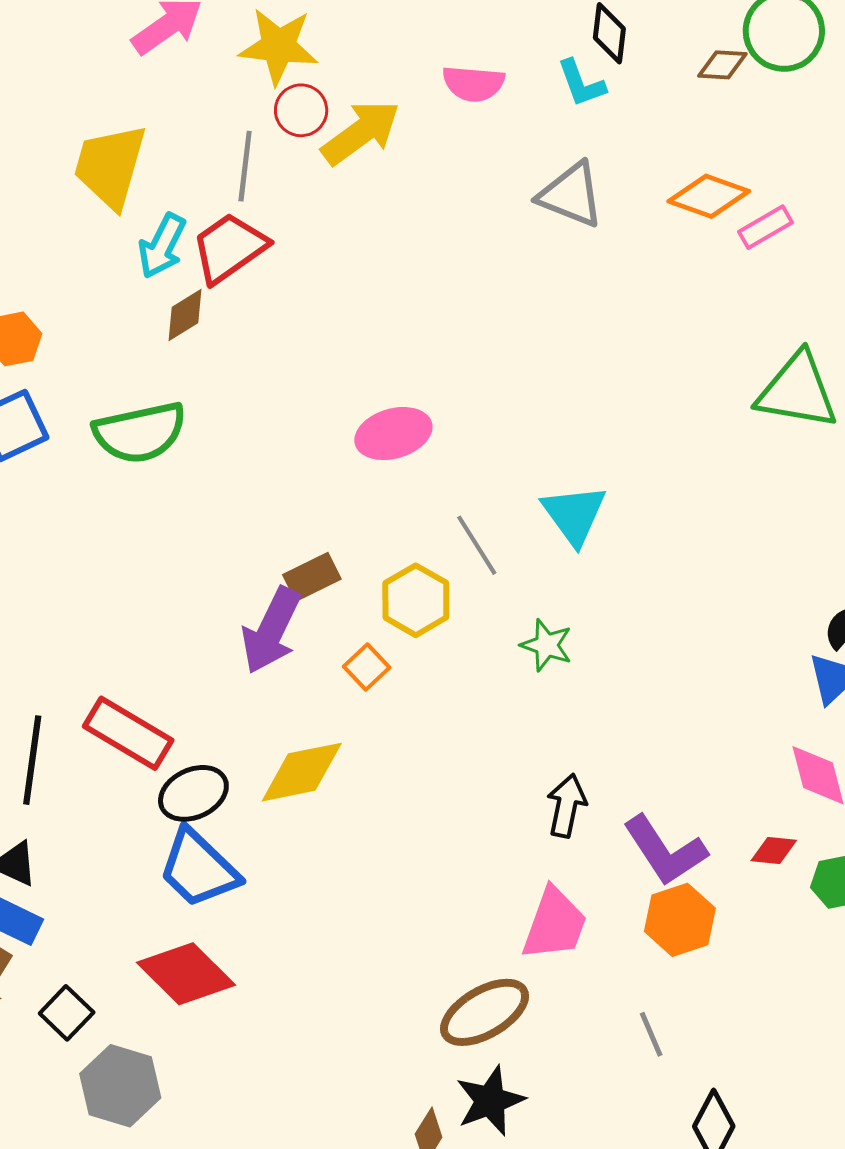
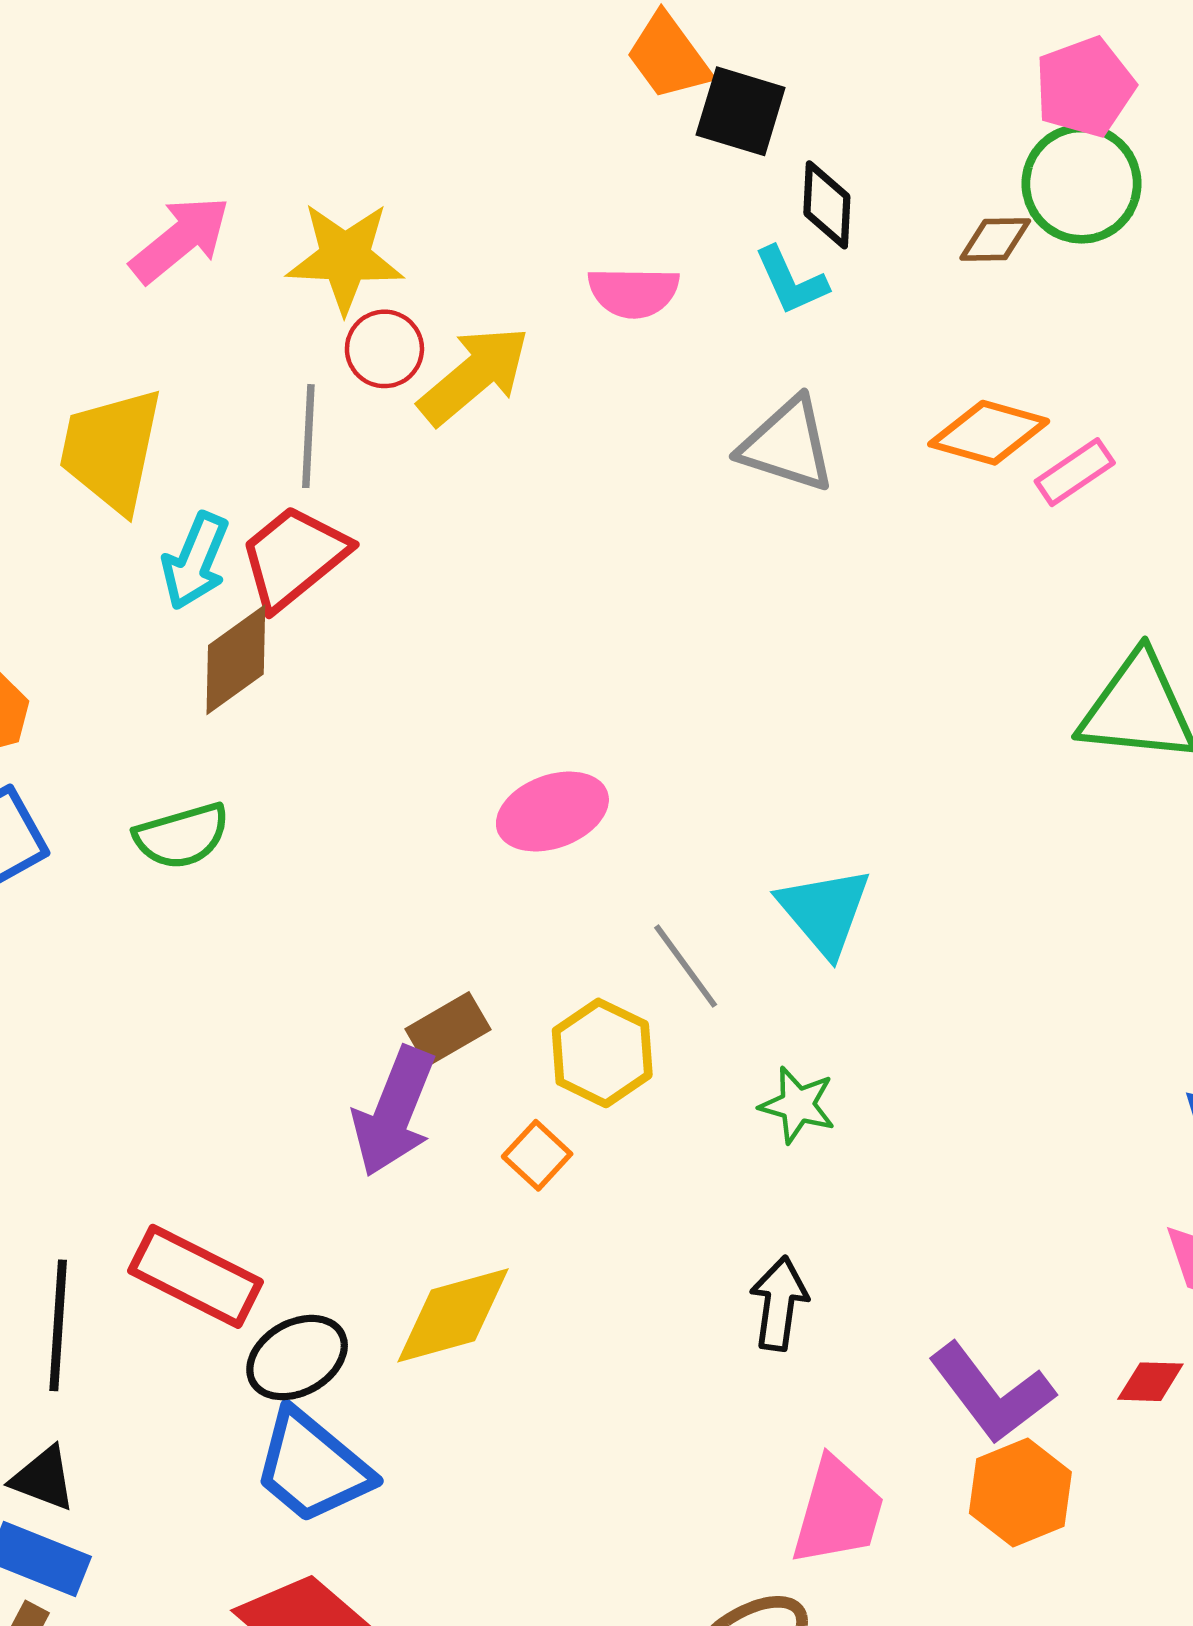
brown diamond: (185, 315) -> (236, 660), size x1.4
green semicircle: (140, 432) -> (182, 836), size x0.7
black arrow: (567, 806) -> (779, 1303), moved

